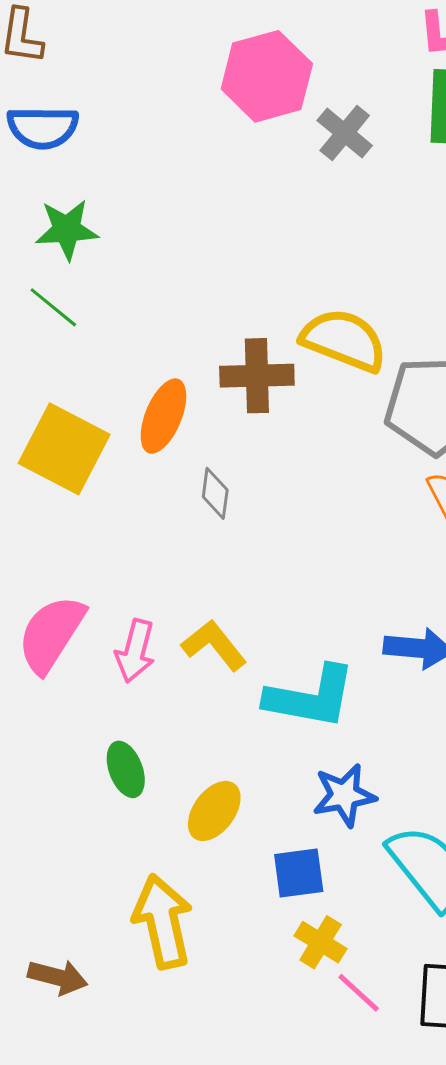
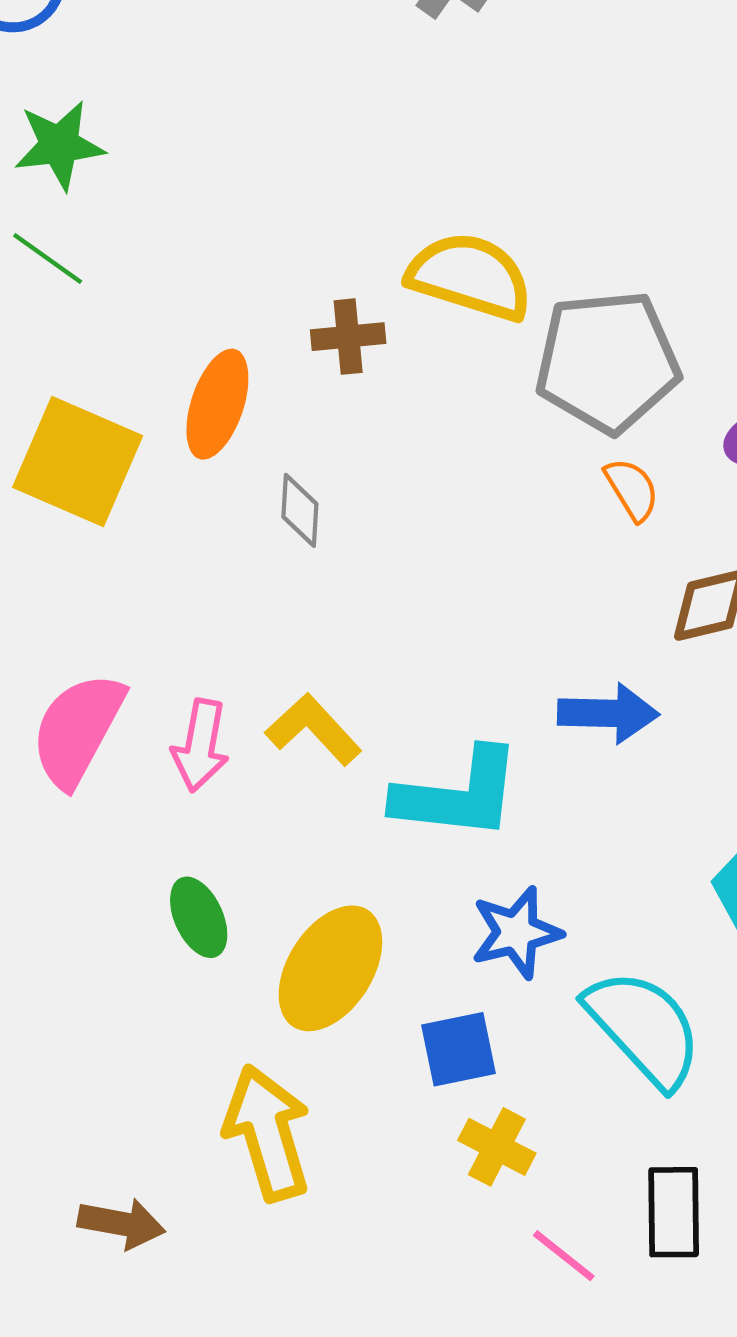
brown cross: (257, 376) -> (348, 337), size x0.7
yellow ellipse: (214, 811) -> (330, 968), size x1.4
pink line: (359, 993) -> (564, 1256), moved

